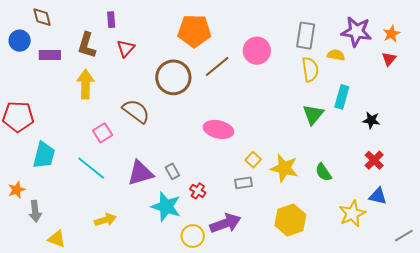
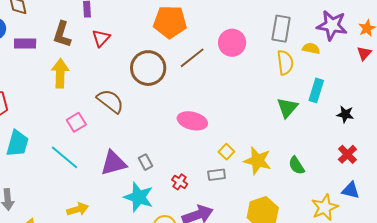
red cross: (198, 191) -> (180, 182), moved

